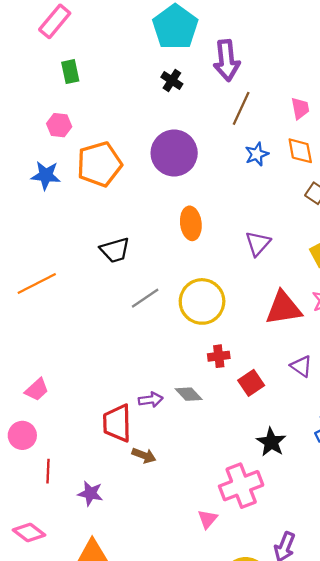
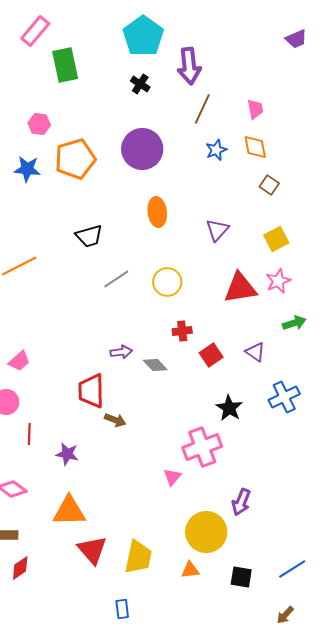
green rectangle: (70, 72) -> (65, 65), moved, size x1.6
yellow circle: (202, 301) -> (167, 282), size x0.7
purple triangle: (301, 366) -> (255, 352), moved
purple arrow: (151, 400) -> (121, 352), moved

